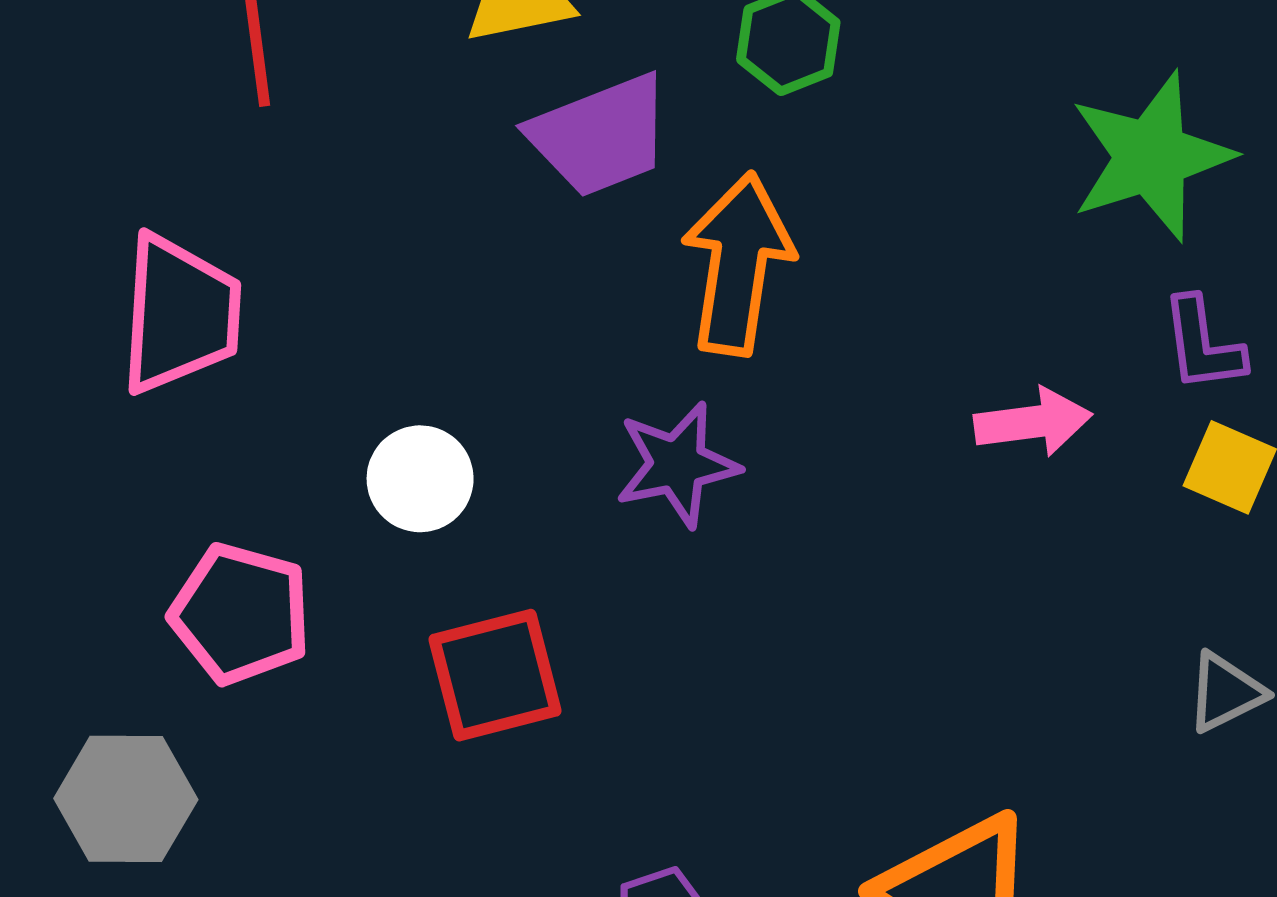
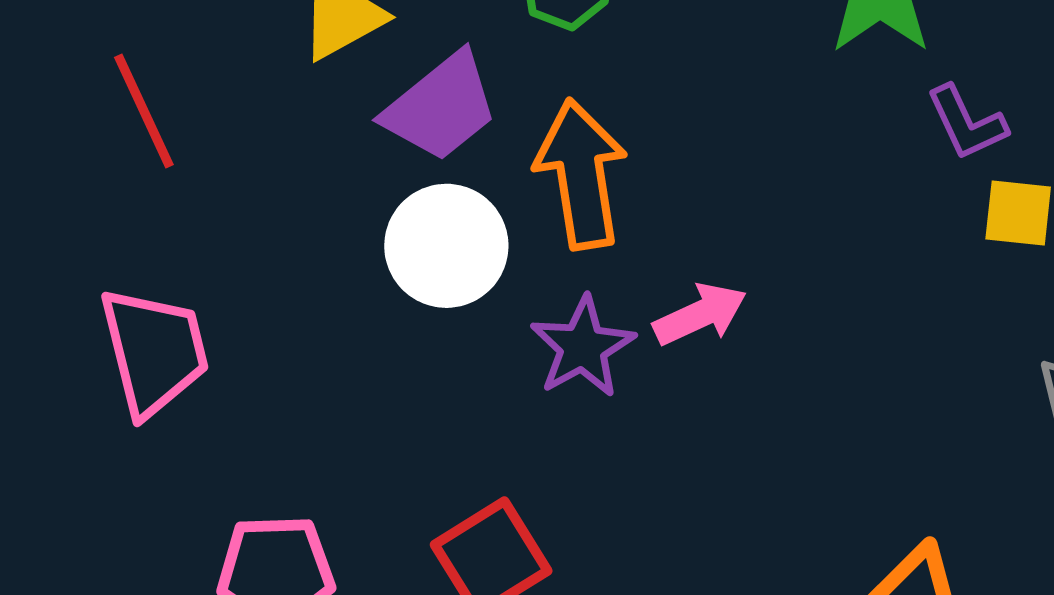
pink arrow: (1033, 422) -> (700, 314), moved
white circle: (420, 479) -> (446, 246), moved, size x1.4

